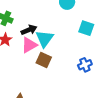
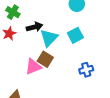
cyan square: (86, 28) -> (75, 35), moved, turned 35
pink triangle: (29, 45) -> (33, 67), moved

